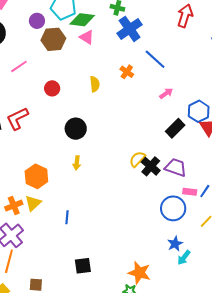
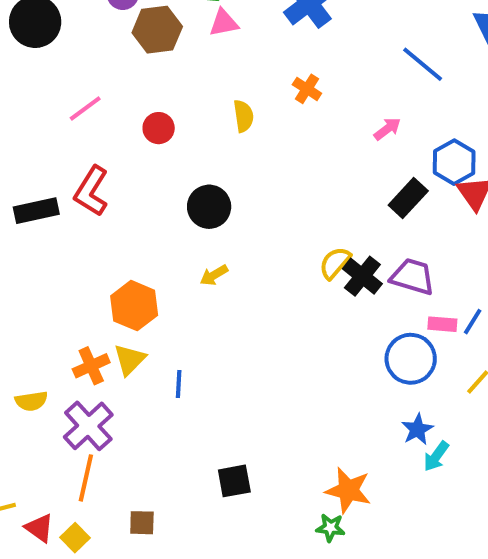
pink triangle: (87, 37) -> (224, 23), turned -42
blue line: (155, 59) -> (423, 64), moved
pink line: (19, 66) -> (85, 109), moved
red L-shape: (17, 118) -> (91, 191), turned -30
yellow arrow: (77, 163) -> (214, 275), turned 56
blue line: (67, 217) -> (179, 384), moved

